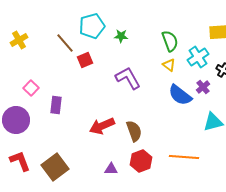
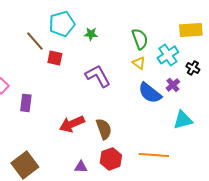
red square: (85, 60) -> (55, 58), turned 35

